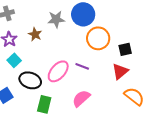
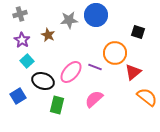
orange circle: (98, 38) -> (115, 53), moved
black square: (125, 49) -> (138, 32), moved, turned 32

